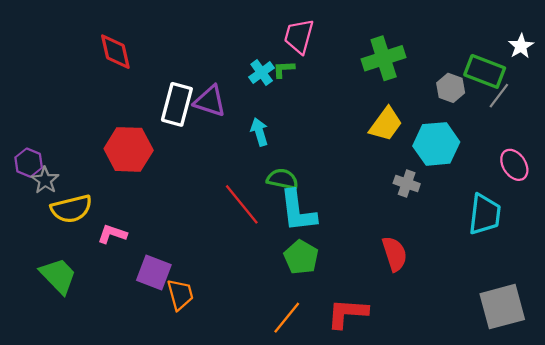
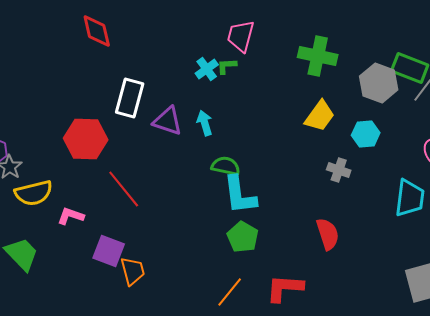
red diamond: (115, 52) -> (97, 31), moved
green cross: (384, 58) -> (318, 56), turned 30
gray hexagon: (451, 88) -> (379, 83), size x1.5
purple triangle: (210, 101) -> (168, 121), moved
cyan hexagon: (436, 144) -> (366, 134), size x0.7
red line: (242, 204) -> (124, 189), moved

